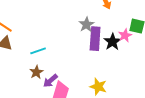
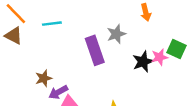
purple rectangle: (95, 39) -> (95, 50), moved, turned -35
cyan line: (38, 51) -> (52, 24), moved

